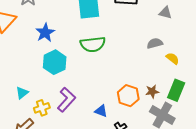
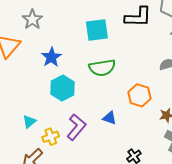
orange hexagon: (128, 96) -> (139, 95), moved
blue triangle: (101, 111) -> (110, 118), moved

